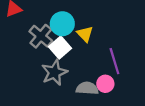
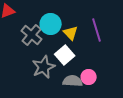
white square: (60, 48) -> (65, 55), moved
purple line: (114, 61) -> (97, 30), moved

